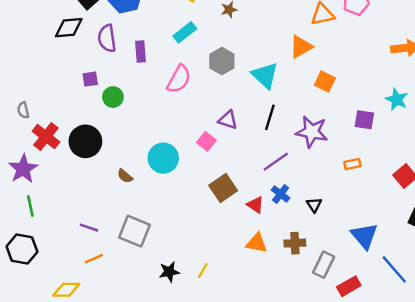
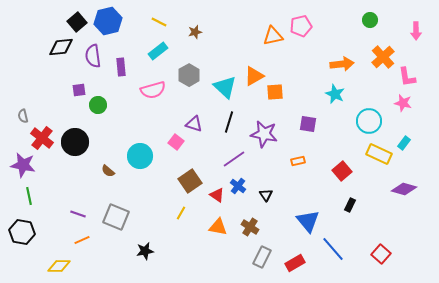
orange triangle: (301, 47) -> (254, 76), moved
pink semicircle: (179, 79) -> (153, 90), turned 45
orange square: (325, 81) -> (275, 92), turned -30
cyan star: (397, 99) -> (335, 94), moved
purple star: (23, 169) -> (23, 165), turned -30
brown cross: (295, 243) -> (250, 227), turned 36
gray rectangle: (324, 265) -> (262, 257), moved
yellow line: (203, 271) -> (181, 213), moved

